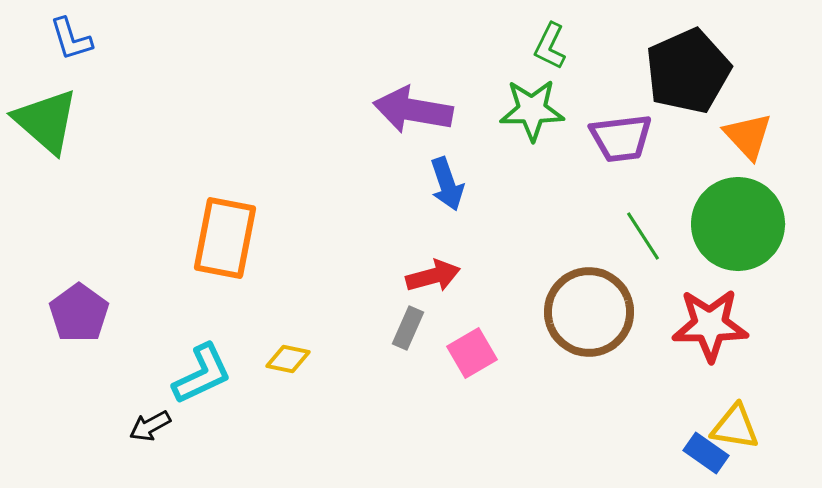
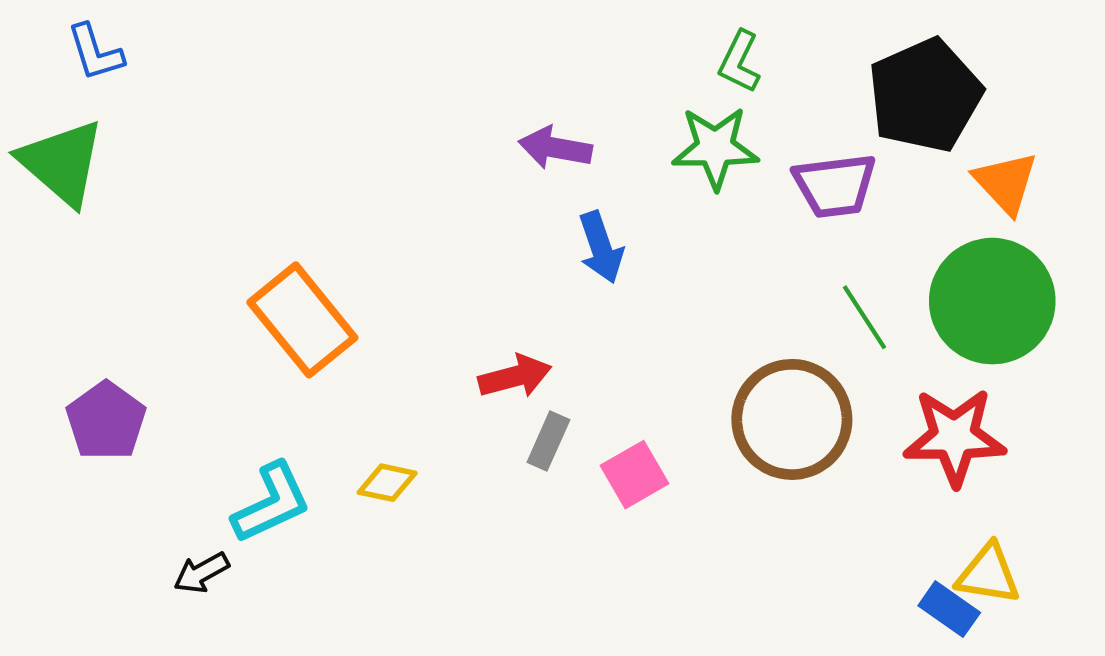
purple arrow: (413, 110) -> (555, 148), size x0.7
orange rectangle: (225, 238) -> (302, 320), turned -50
red arrow: (433, 276) -> (515, 376), moved

